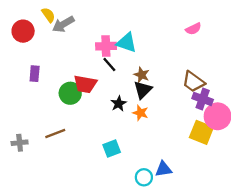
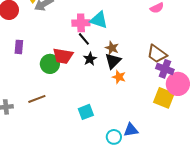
black star: (119, 104) -> (90, 59), moved
orange star: (140, 113) -> (119, 77), moved

